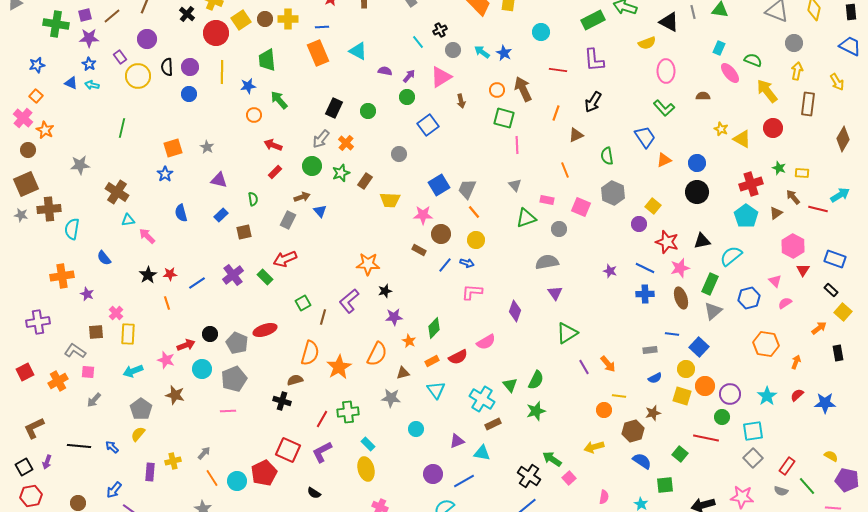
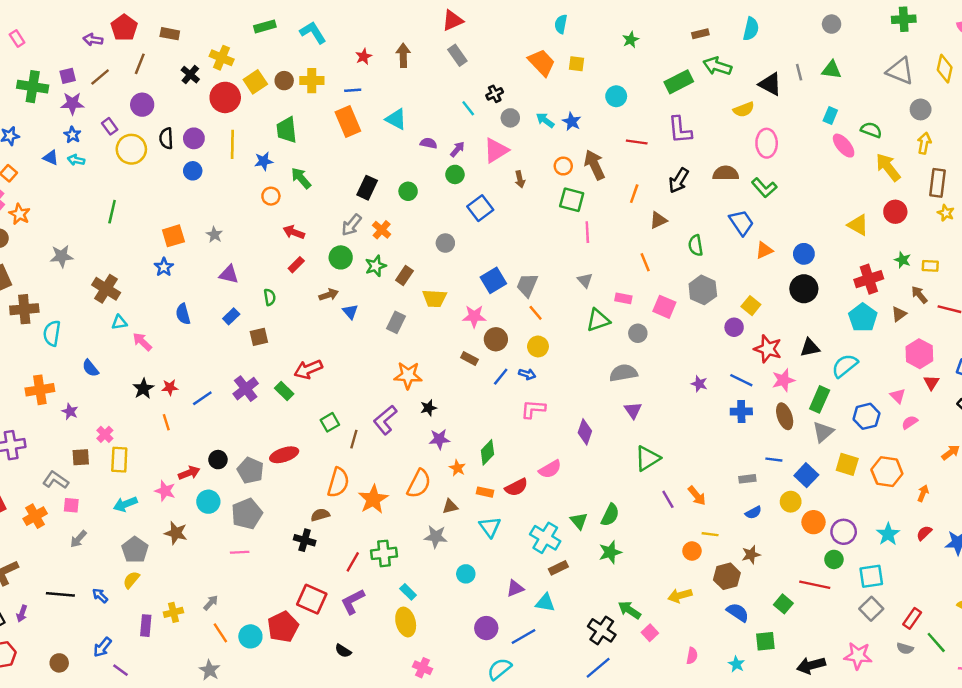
brown semicircle: (703, 96) -> (726, 173), moved, size x1.5
yellow star: (721, 129) -> (946, 213), moved
gray rectangle: (288, 220) -> (396, 322), moved
orange rectangle: (432, 361) -> (485, 492), turned 40
yellow square: (682, 396) -> (847, 464), moved

